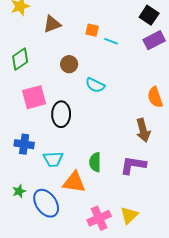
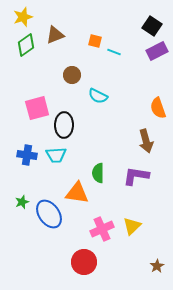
green diamond: (20, 59) -> (26, 45), moved
cyan trapezoid: (53, 159) -> (56, 155), moved

